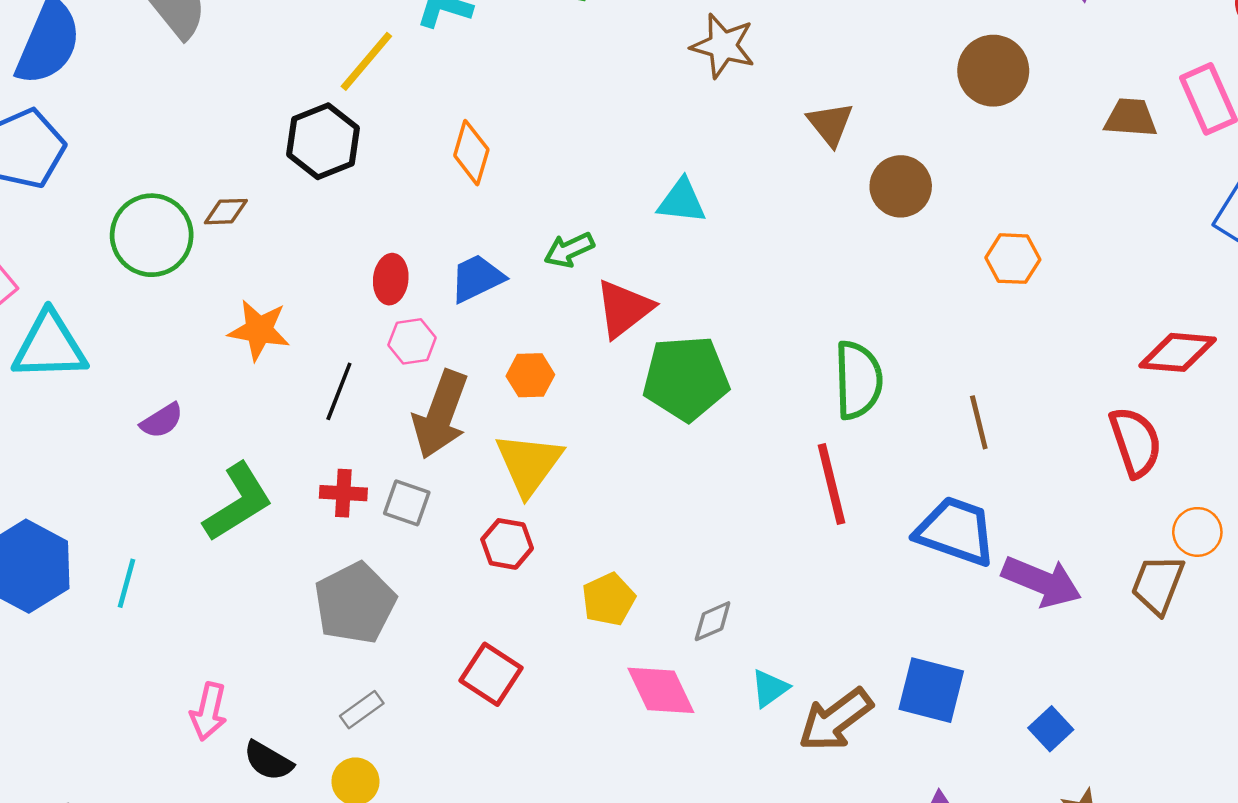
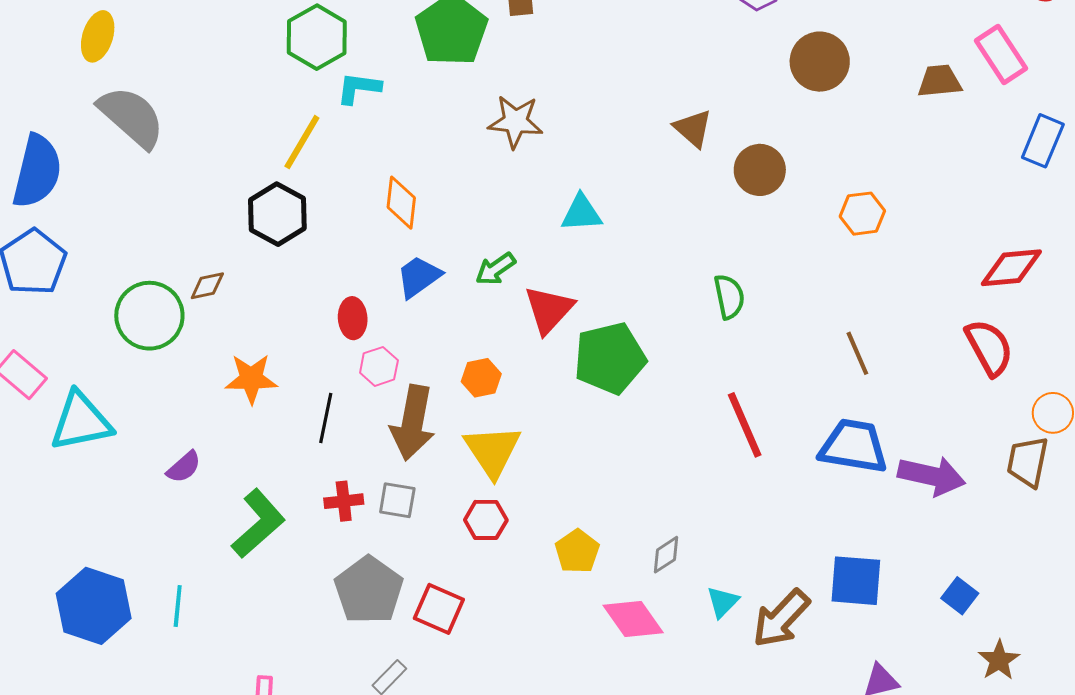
brown star: (723, 46) -> (515, 122), moved
blue trapezoid: (477, 278) -> (419, 277), moved
green semicircle: (858, 380) -> (729, 297), moved, size x0.7
red square: (491, 674) -> (439, 609), moved

